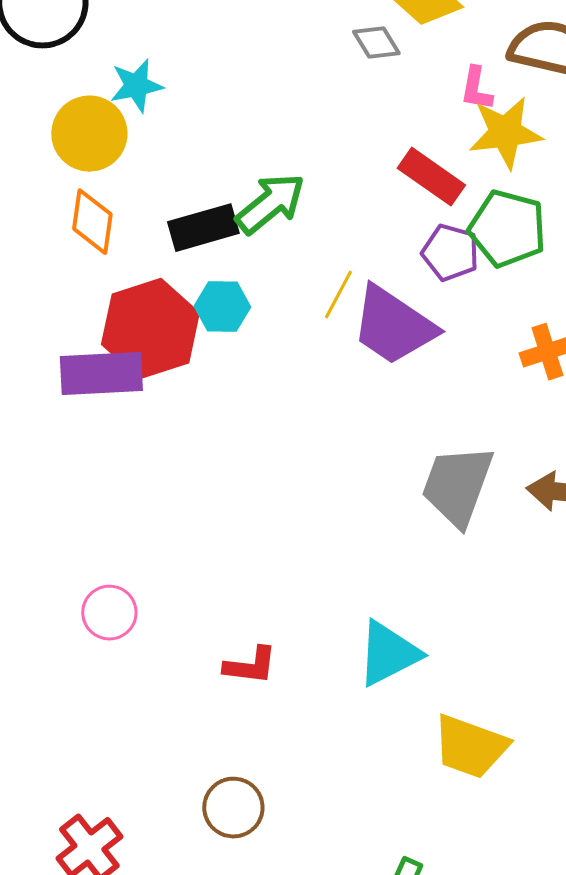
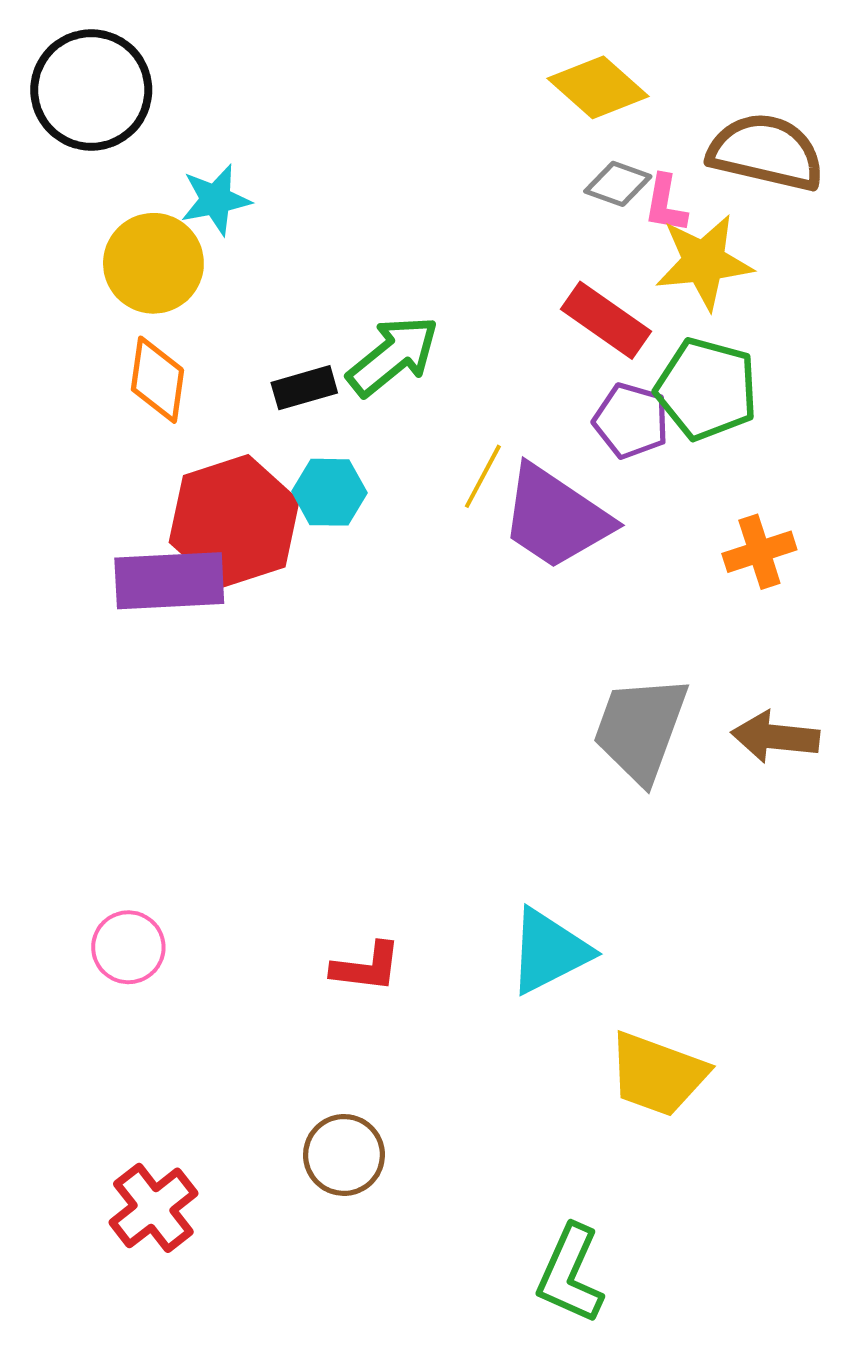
gray diamond: (376, 43) -> (618, 184), moved, turned -39
black rectangle: (203, 228) -> (304, 388), size x0.7
pink circle: (109, 613) -> (128, 947), moved

